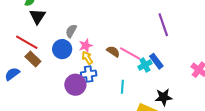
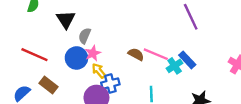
black triangle: (37, 16) -> (66, 20), moved
pink star: (86, 46) -> (93, 53), moved
yellow arrow: (87, 58) -> (99, 71), moved
brown rectangle: (33, 59) -> (49, 85), moved

